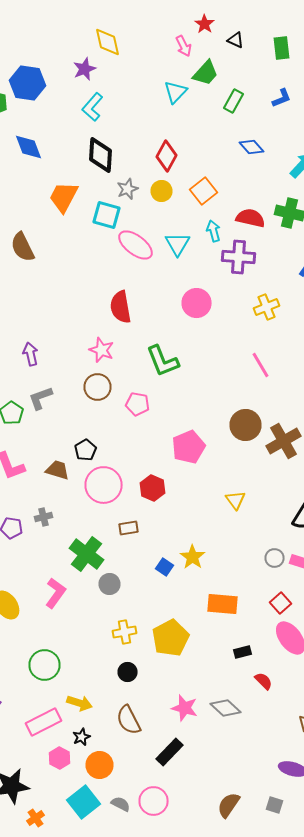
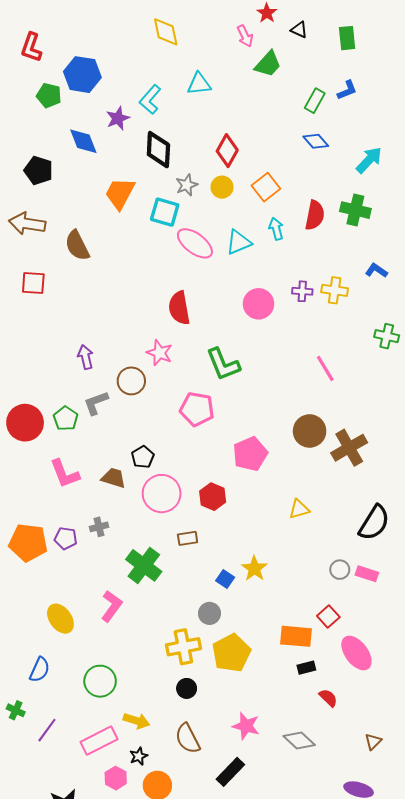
purple star: (84, 69) -> (118, 118), moved
cyan triangle: (176, 92) -> (199, 84), moved, turned 40
green rectangle: (234, 101) -> (315, 101), moved
red semicircle: (250, 218) -> (315, 215), turned 88
cyan triangle: (178, 244) -> (239, 242), turned 36
purple cross: (238, 257) -> (302, 291), moved, size x0.6
yellow cross: (266, 307) -> (335, 290), moved, turned 30
brown circle: (98, 387) -> (131, 381), moved
pink pentagon: (138, 404) -> (197, 409), size x1.4
yellow triangle: (236, 500) -> (299, 509), turned 50
gray circle: (110, 584) -> (210, 613), moved
red square: (280, 603) -> (328, 617), moved
orange rectangle: (222, 604) -> (296, 636), moved
yellow cross: (124, 632) -> (183, 647), size x1.4
gray diamond: (226, 708) -> (299, 741), moved

